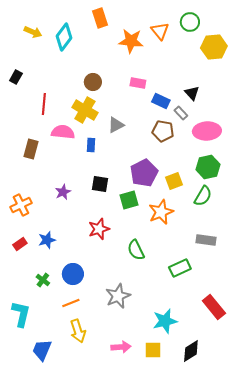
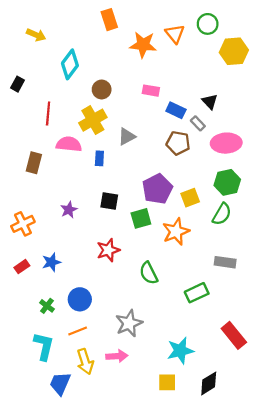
cyan diamond: (64, 37) -> (70, 64), moved
yellow cross: (85, 110) -> (93, 120), turned 30
cyan L-shape: (21, 314) -> (44, 346), moved
pink arrow: (121, 347) -> (117, 356), moved
blue trapezoid: (42, 350) -> (60, 383), moved

